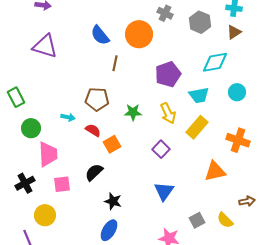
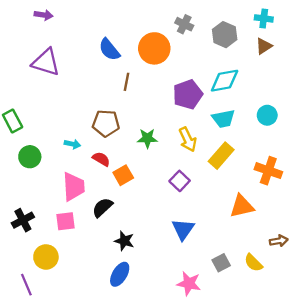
cyan diamond: (215, 62) -> (225, 81), moved
pink trapezoid: (48, 154) -> (74, 187), moved

